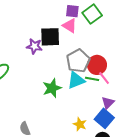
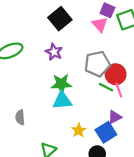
black square: (50, 37) -> (60, 19), moved, turned 35
purple star: (34, 46) -> (54, 52), moved
cyan triangle: (76, 80) -> (62, 100), moved

